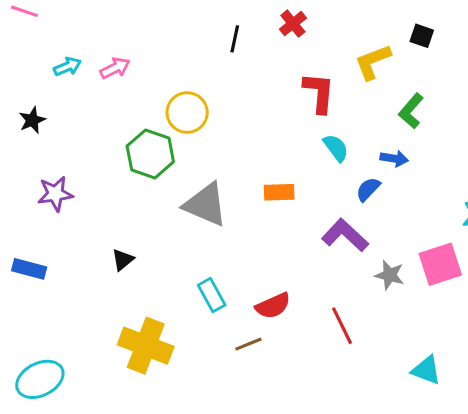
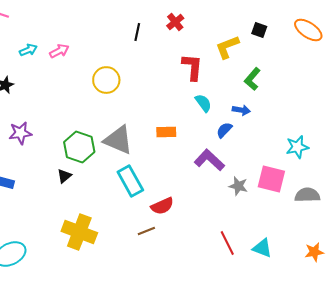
green hexagon: (150, 154) -> (79, 147), moved
pink square: (440, 264) -> (271, 179), turned 32
cyan rectangle: (212, 295) -> (130, 181), moved, size x1.4
red line: (342, 326) -> (227, 243), moved

